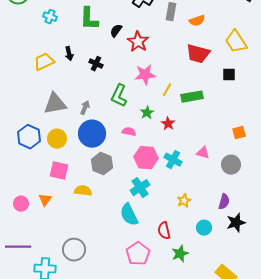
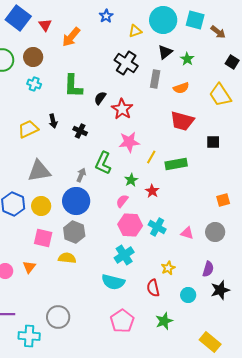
yellow trapezoid: (236, 42) -> (220, 95), moved
gray arrow: (85, 108) -> (81, 175), moved
pink semicircle: (129, 132) -> (122, 201), moved, turned -64
pink triangle: (203, 153) -> (187, 233), moved
gray hexagon: (102, 164) -> (74, 232), moved
cyan semicircle: (129, 215) -> (113, 282), turned -50
red semicircle: (164, 231) -> (153, 288), moved

